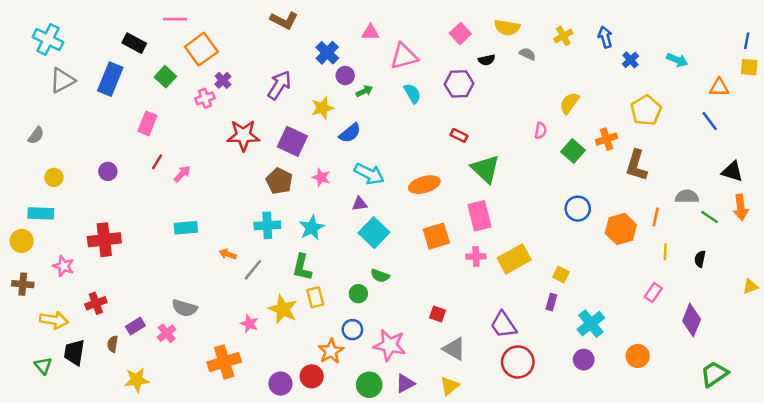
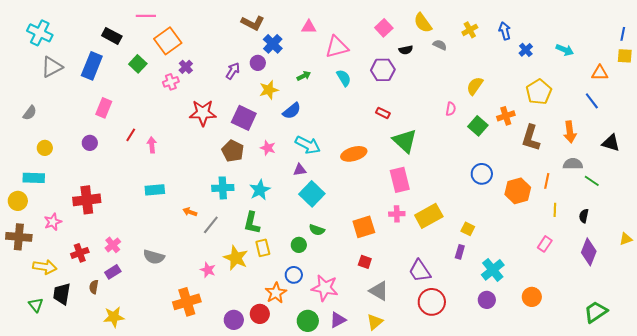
brown L-shape: (284, 20) -> (253, 23), moved
yellow semicircle: (507, 28) -> (423, 23), turned 45
purple circle: (345, 76) -> (258, 63), moved
purple arrow: (279, 85) -> (233, 71), size x0.7
pink rectangle: (147, 123) -> (104, 108), moved
pink arrow: (182, 174) -> (152, 145), turned -49
orange arrow: (741, 207) -> (570, 132), moved
orange square: (436, 236) -> (364, 227), moved
pink star: (64, 266) -> (53, 222), turned 30
brown cross: (23, 284) -> (19, 237), size x1.4
purple diamond: (692, 320) -> (589, 252), moved
pink cross: (167, 333) -> (113, 245), moved

